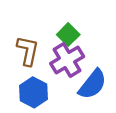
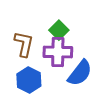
purple cross: (67, 60) -> (58, 52), turned 32

